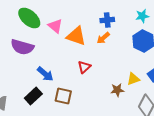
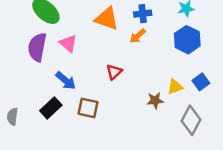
pink triangle: (55, 26) -> (68, 43), moved
orange triangle: (76, 36) -> (107, 19), moved
purple semicircle: (22, 47) -> (37, 47), turned 85

